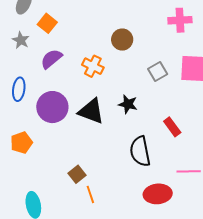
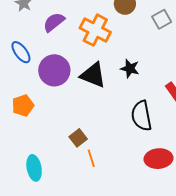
orange cross: (93, 66) -> (95, 30), size x1.4
gray square: (158, 72) -> (162, 19), moved
blue ellipse: (19, 89) -> (21, 52), turned -45

